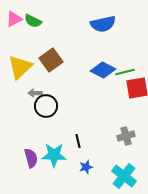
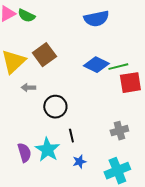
black circle: (46, 106) -> (55, 107), moved
cyan star: (54, 155) -> (47, 150), turned 30
cyan cross: (124, 176) -> (117, 171), turned 30

